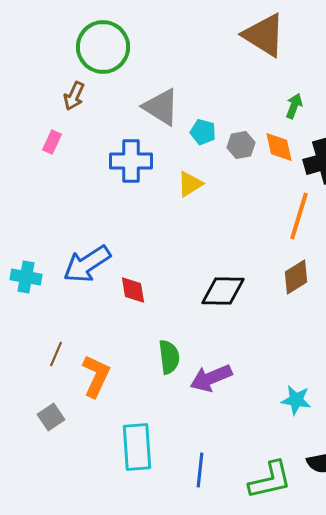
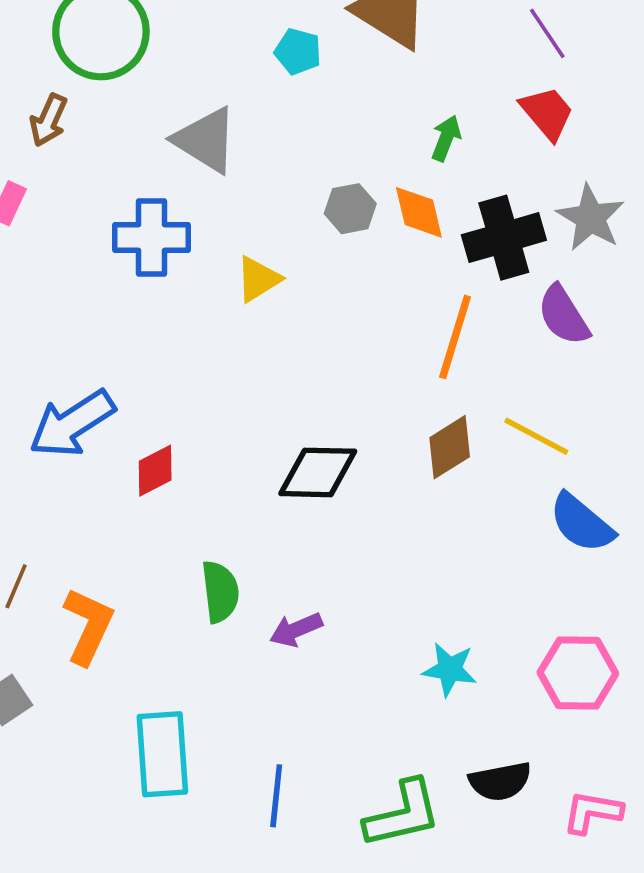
cyan pentagon: (203, 132) -> (298, 51), moved
red diamond: (133, 290) -> (155, 471), turned 72
purple arrow: (211, 378) -> (296, 630), size x0.7

